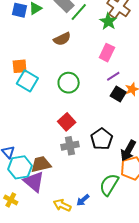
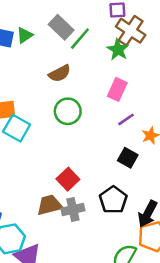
green circle: (69, 83) -> (68, 111), moved
black square: (118, 94) -> (128, 158), moved
brown trapezoid: (41, 164) -> (49, 205), moved

